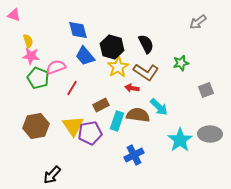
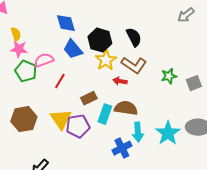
green star: (181, 63) -> (169, 76), moved
cyan arrow: (159, 107) -> (138, 132), moved, turned 42

